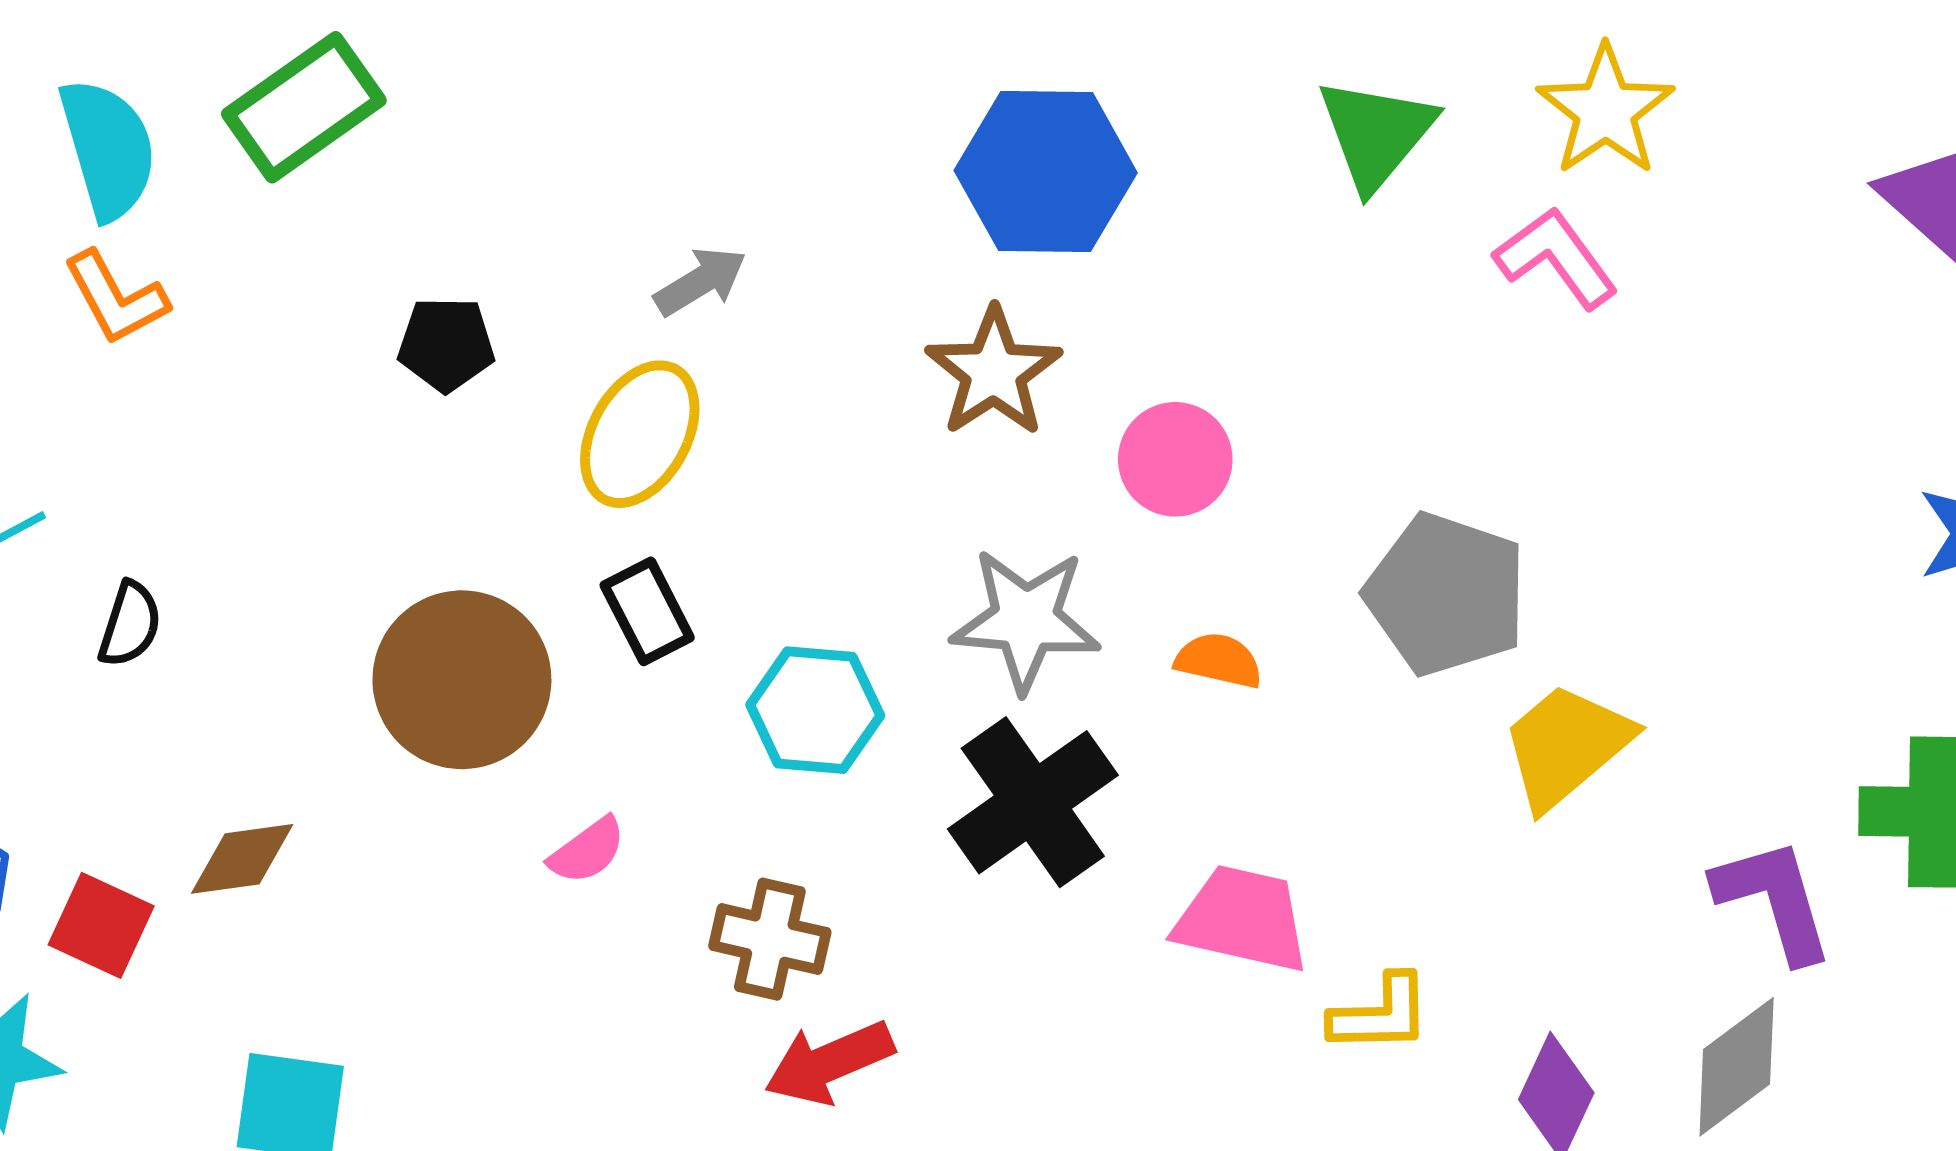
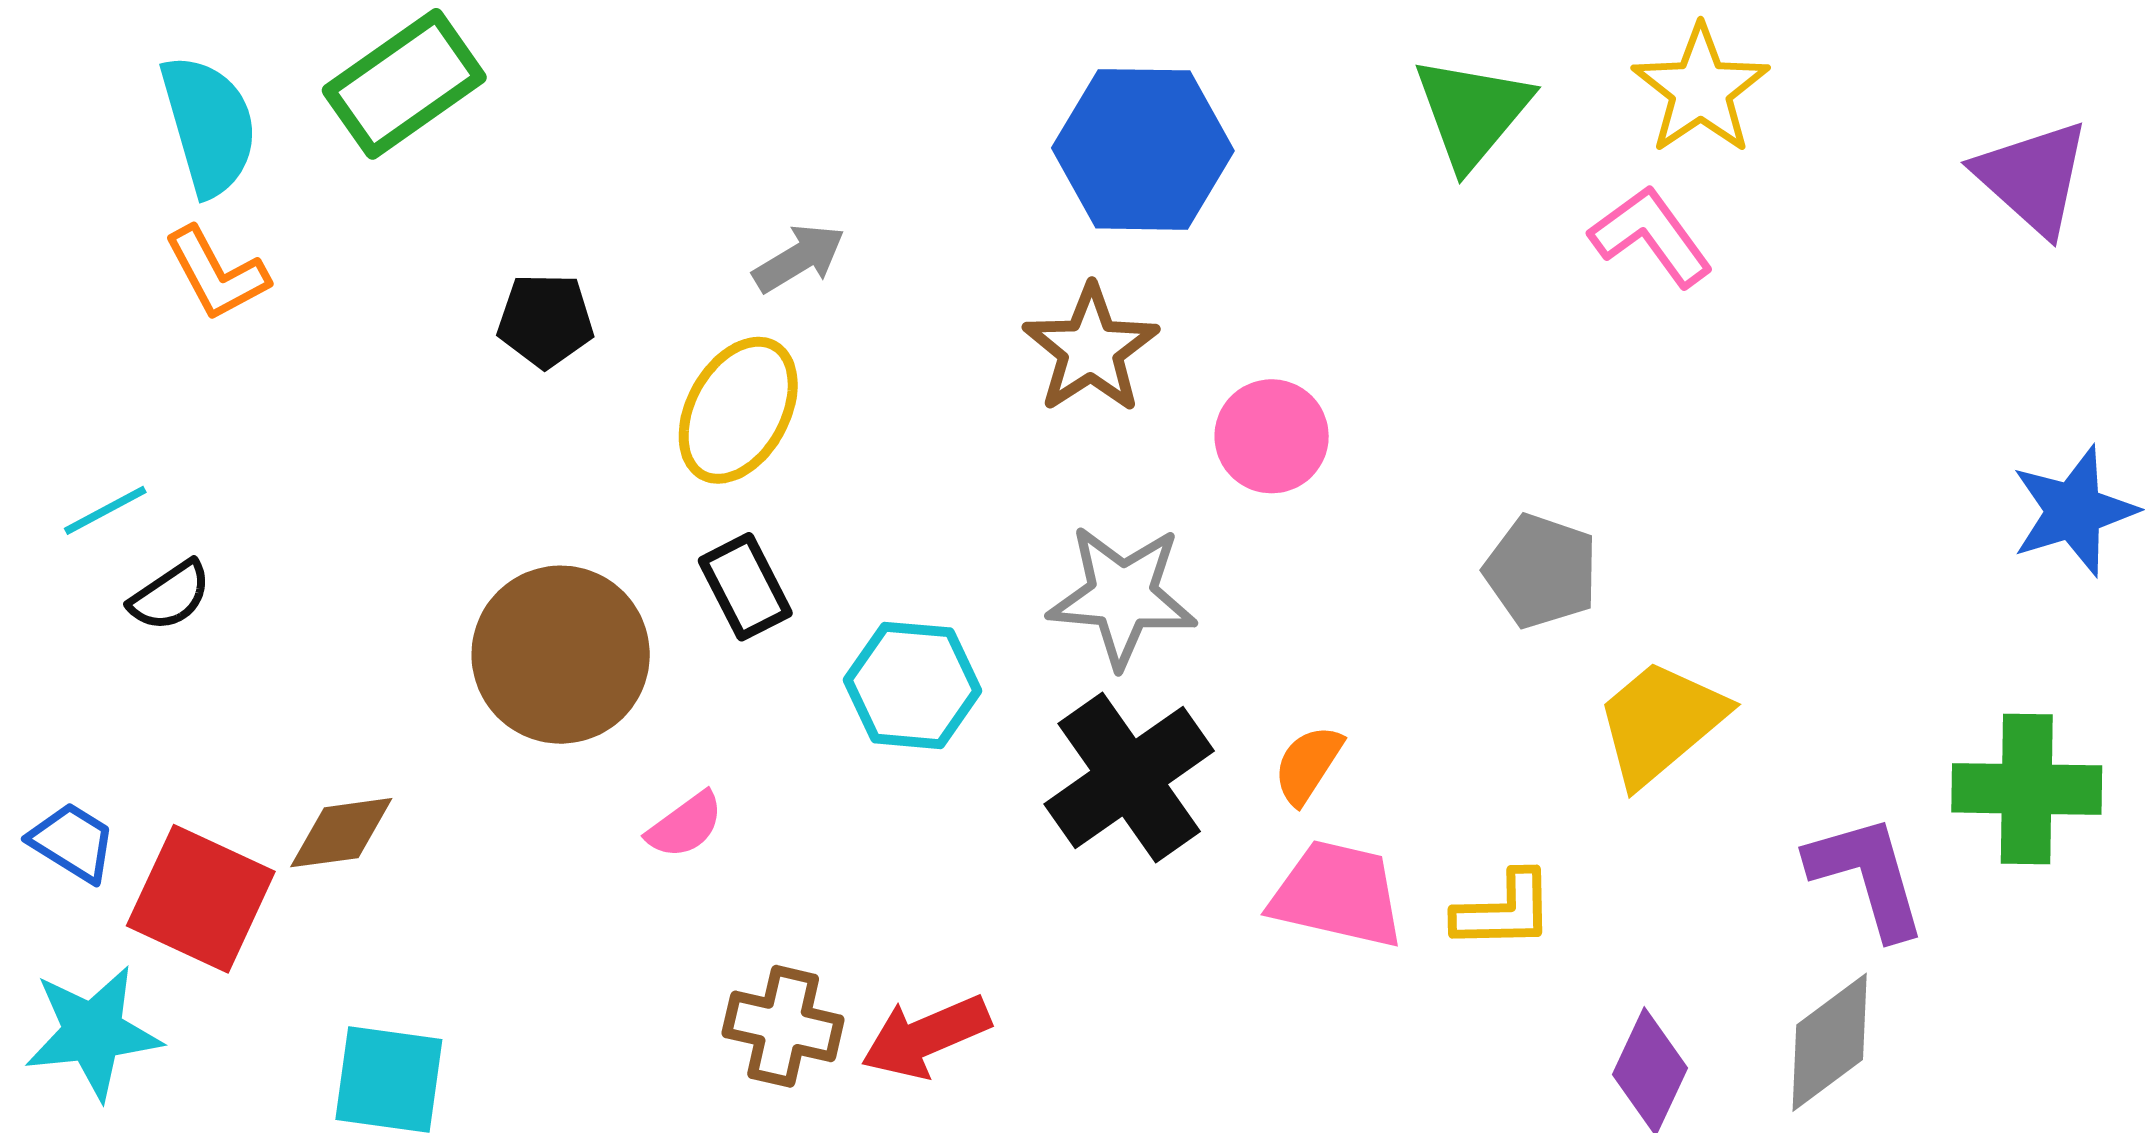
gray pentagon: (1446, 594) -> (1541, 571), size x0.7
black semicircle: (130, 624) -> (170, 596), moved, turned 38
orange semicircle: (1219, 660) -> (1308, 765), moved, turned -70
red square: (101, 925) -> (201, 899), size x1.4
brown cross: (770, 939) -> (783, 1026), moved
yellow L-shape: (1380, 1014) -> (1504, 911), moved

